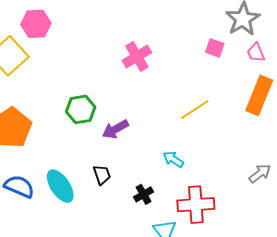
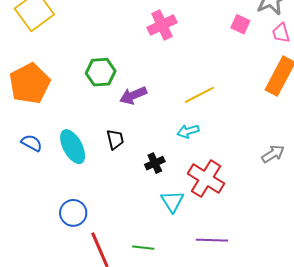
yellow line: (195, 110) -> (200, 95), moved
cyan arrow: (173, 159) -> (188, 131), turned -55
blue semicircle: (19, 186) -> (32, 143), size x0.7
red cross: (196, 205) -> (206, 179), turned 30

